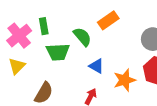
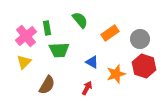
orange rectangle: (108, 20) -> (110, 33), moved
green semicircle: (82, 37) -> (80, 20), moved

